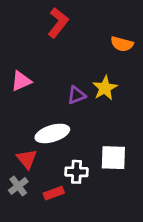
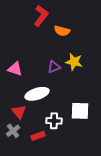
orange semicircle: (122, 44) -> (62, 31), moved
pink triangle: (21, 81) -> (15, 69), moved, turned 42
yellow star: (105, 88) -> (74, 62), turned -30

